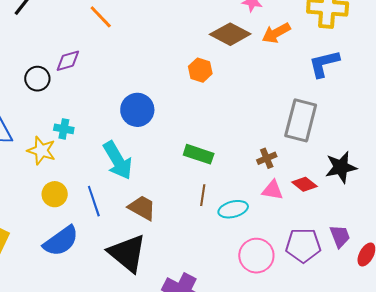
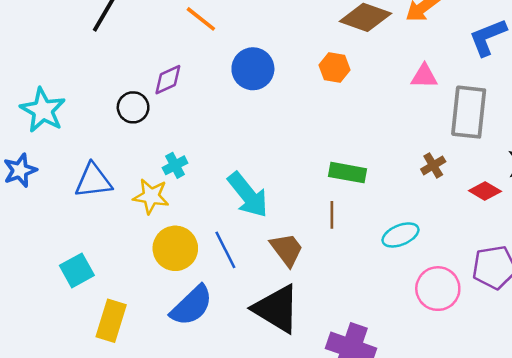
blue circle: (137, 110) -> (253, 69), moved
cyan cross: (64, 129) -> (175, 165), turned -30
pink triangle: (273, 190) -> (424, 76), moved
yellow circle: (55, 194) -> (175, 248), size x1.4
brown line: (203, 195) -> (332, 215), moved
brown trapezoid: (142, 208) -> (287, 250), turned 32

